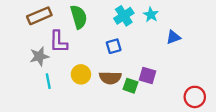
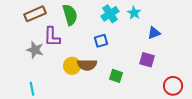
gray star: (39, 56) -> (35, 50), turned 30
purple square: (147, 76) -> (147, 60), moved
brown semicircle: (110, 78) -> (87, 65), moved
cyan line: (48, 81) -> (32, 89), moved

